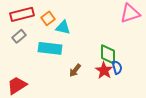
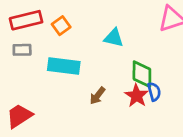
cyan triangle: (63, 27) -> (114, 38), moved
gray rectangle: (19, 36) -> (22, 50), turned 40

